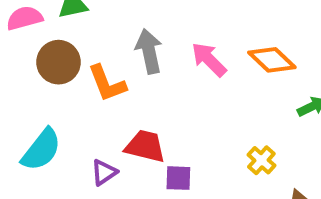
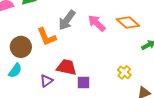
gray arrow: (149, 51) -> (67, 20), turned -130
brown circle: (59, 62) -> (21, 47), moved
cyan semicircle: (41, 150) -> (15, 71), size x0.7

